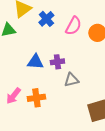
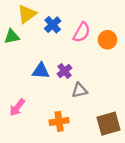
purple cross: (57, 62) -> (64, 71), turned -32
orange cross: (36, 98) -> (59, 121), moved

